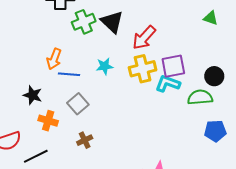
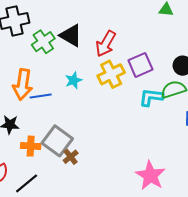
orange arrow: (54, 59) -> (23, 84), size x1.4
cyan L-shape: (168, 84) -> (151, 97), moved
gray square: (78, 104) -> (57, 141), moved, size x1.4

